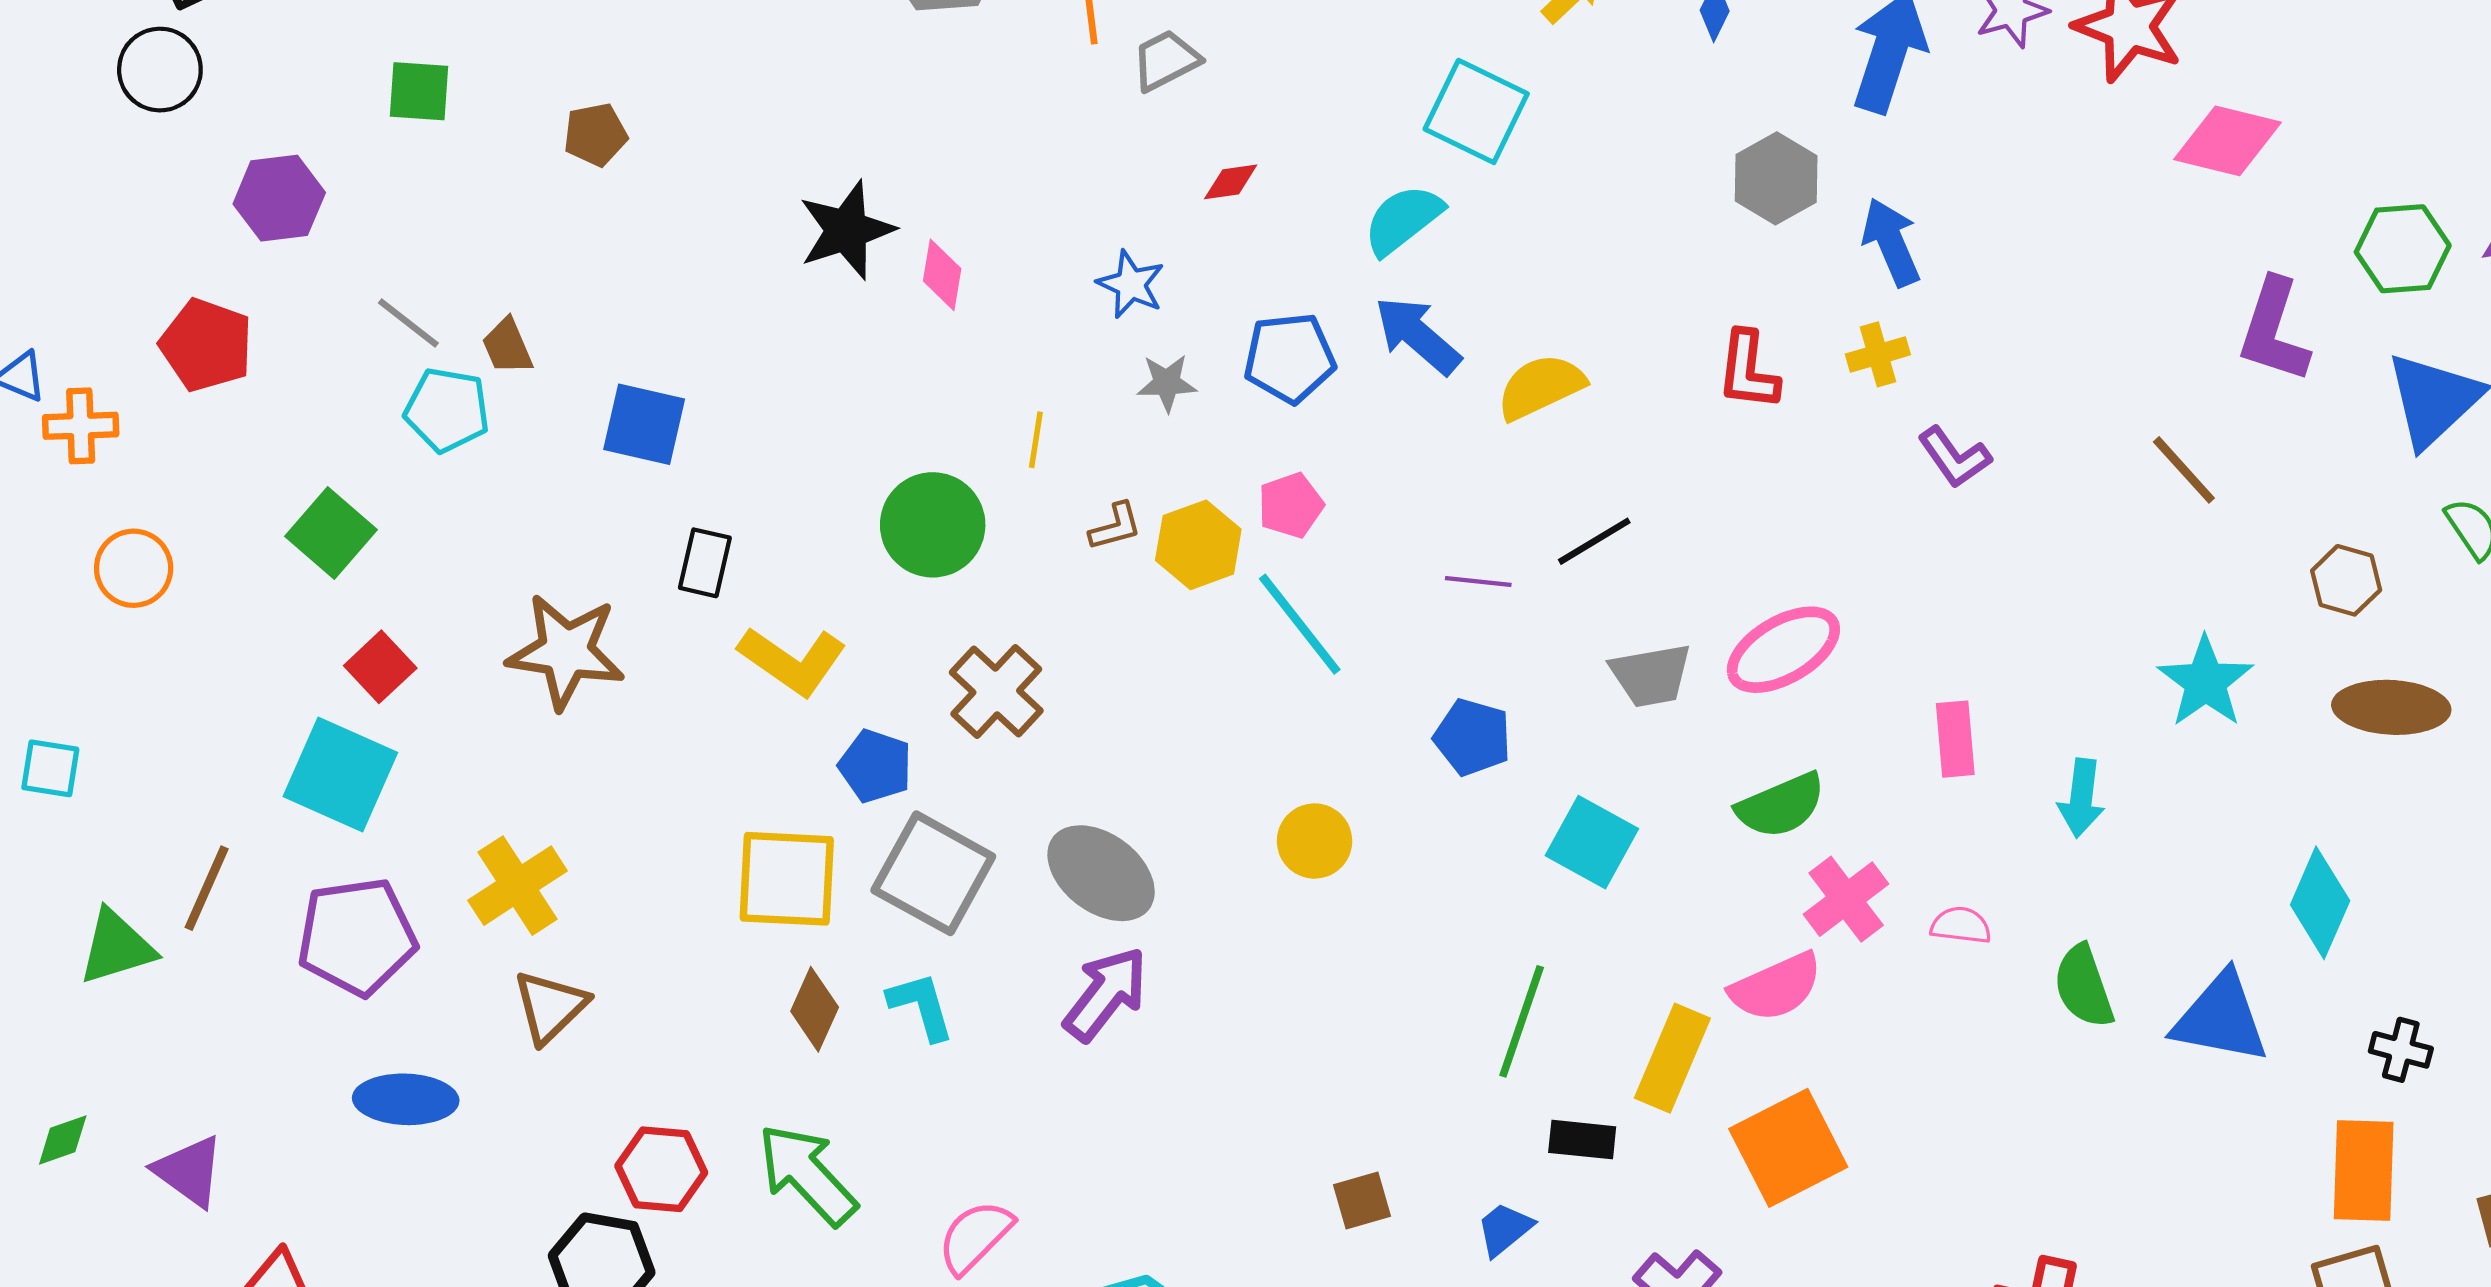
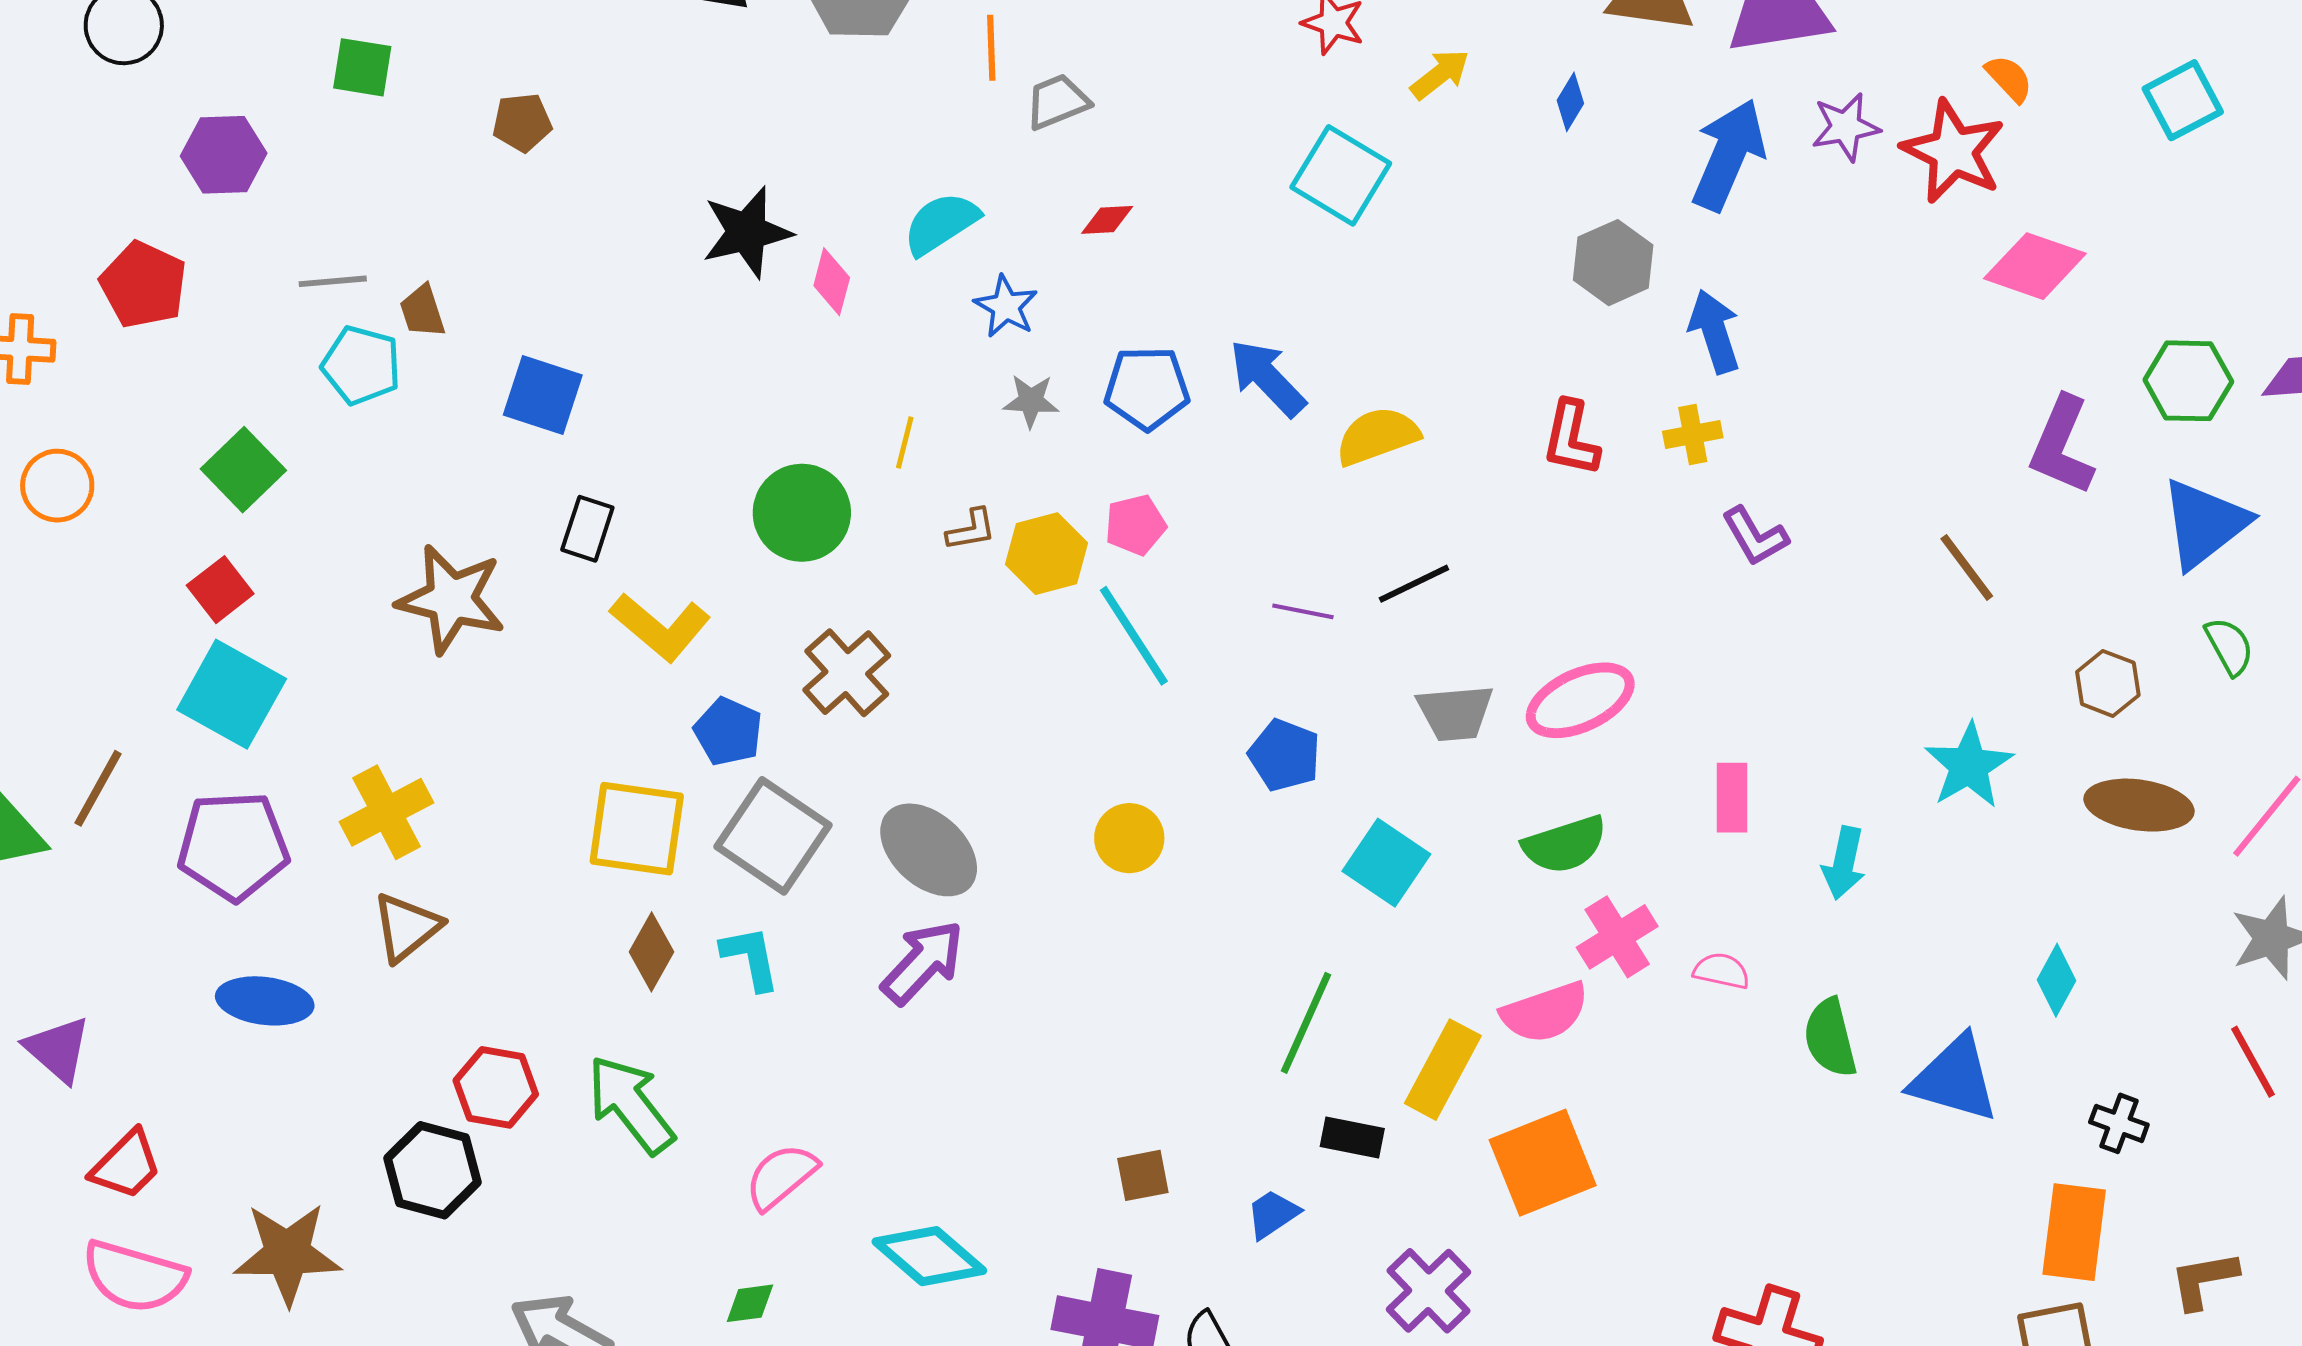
cyan semicircle: (1403, 220) -> (941, 223), moved
gray line: (408, 323) -> (333, 281), turned -48
red square: (380, 667) -> (220, 590), moved
cyan diamond: (2320, 903) -> (2057, 980), size x0.7

